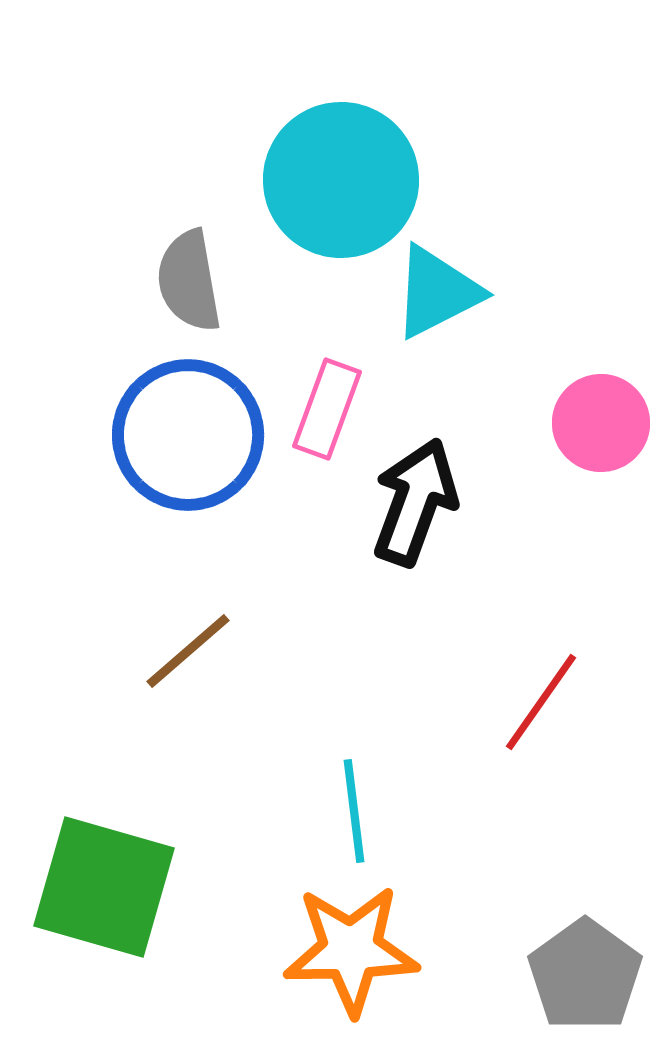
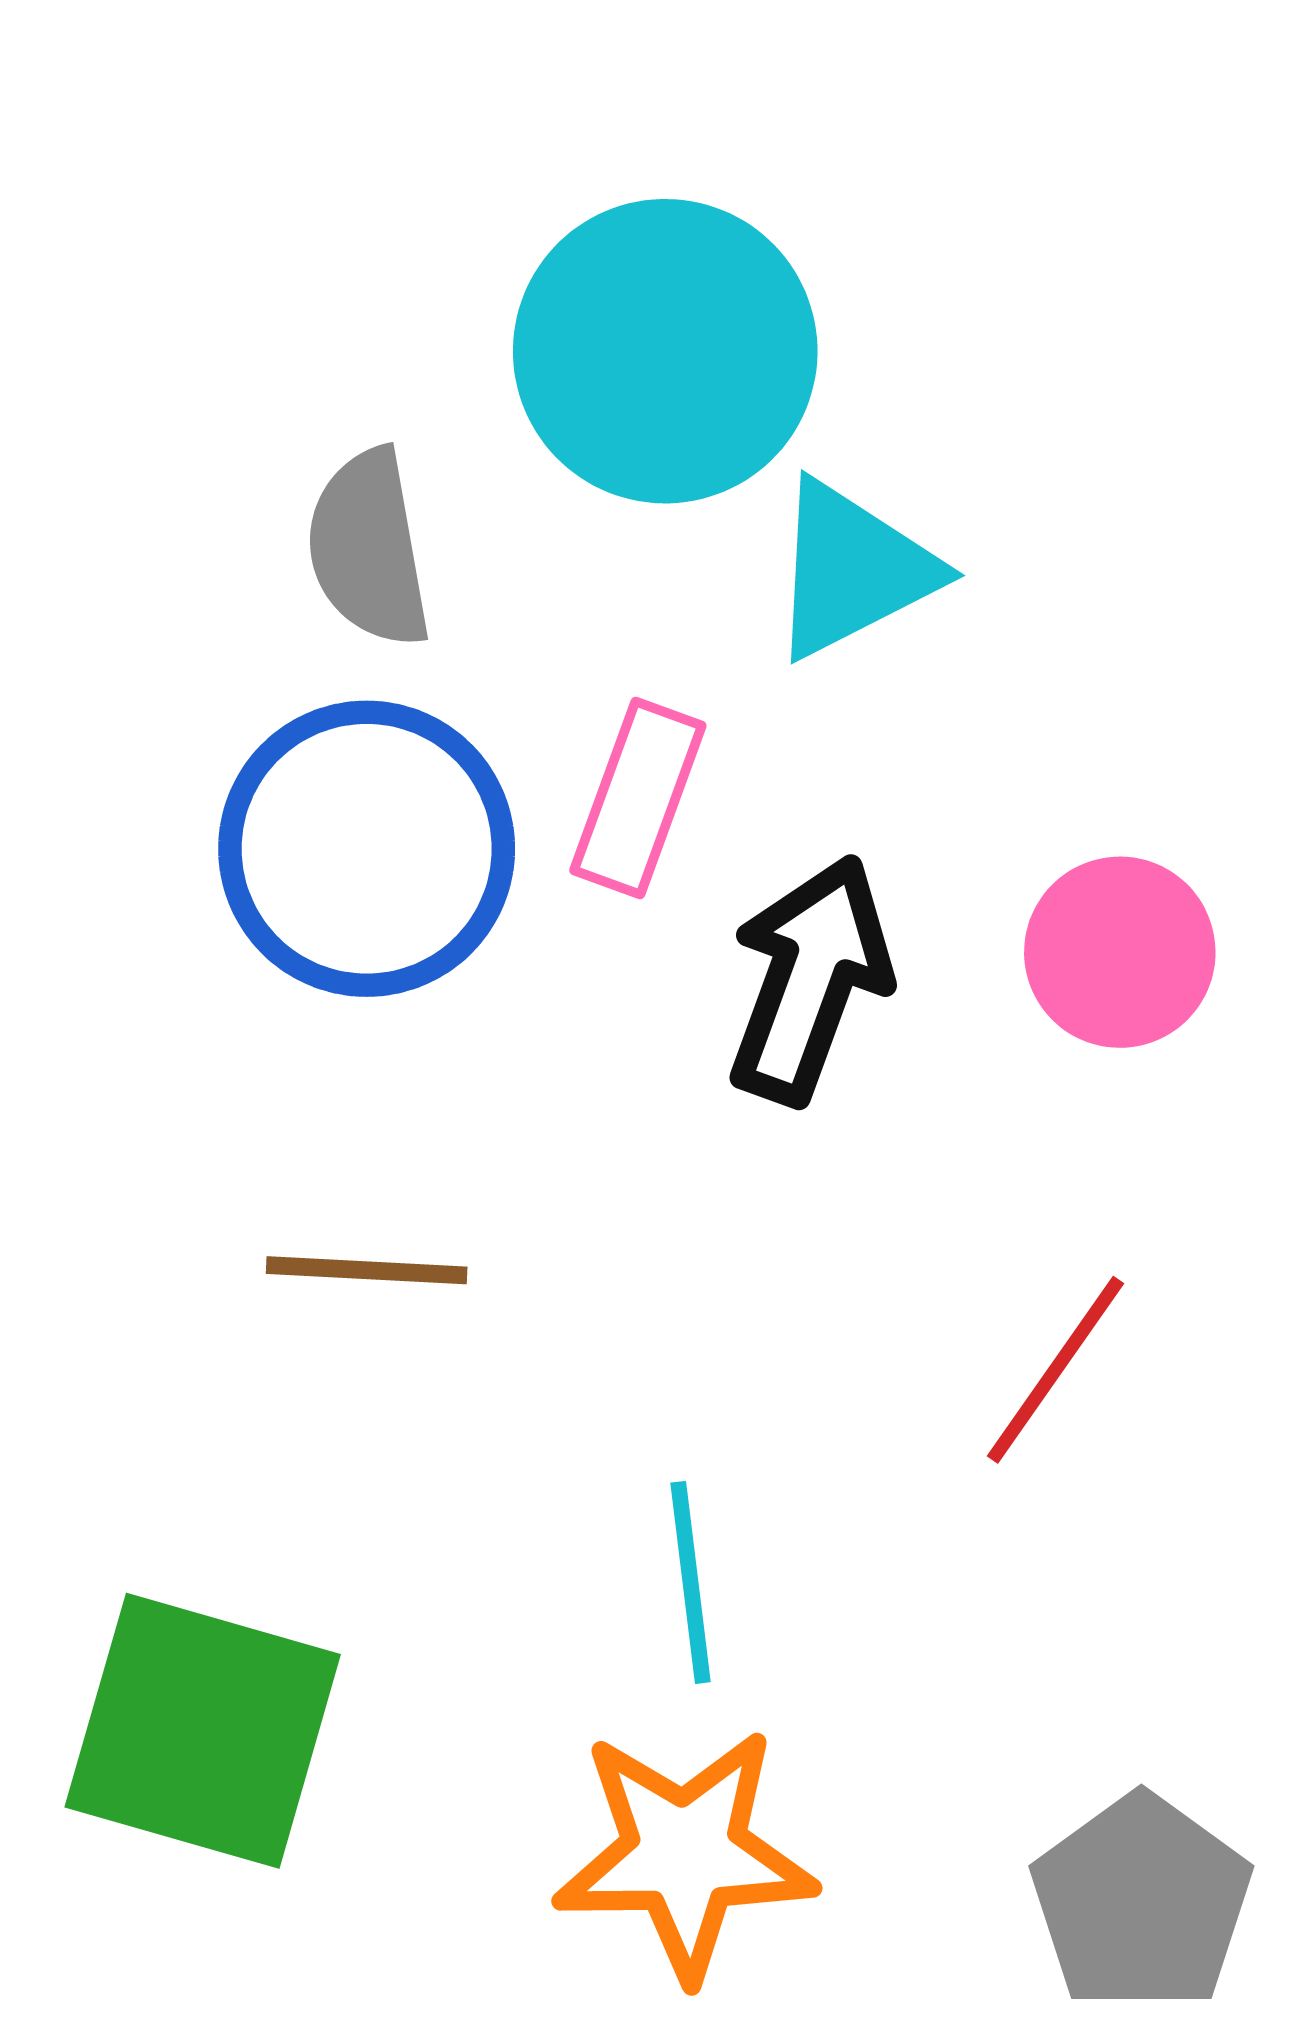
pink circle: (601, 423) -> (1120, 952), moved
brown line: (188, 651) -> (367, 1270), turned 44

